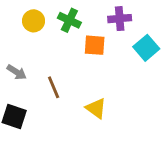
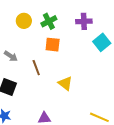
green cross: (69, 20) -> (49, 21), turned 35
orange square: (95, 45) -> (53, 45), moved

